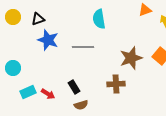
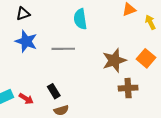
black triangle: (38, 19) -> (23, 14), moved
brown cross: (116, 84) -> (128, 88), moved

